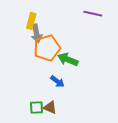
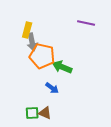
orange pentagon: (47, 48) -> (42, 56), turned 30

